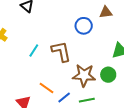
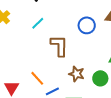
cyan line: (34, 51) -> (38, 23), moved
brown star: (84, 75) -> (77, 74), size x0.7

